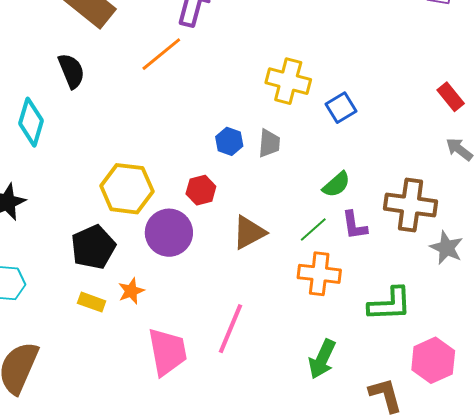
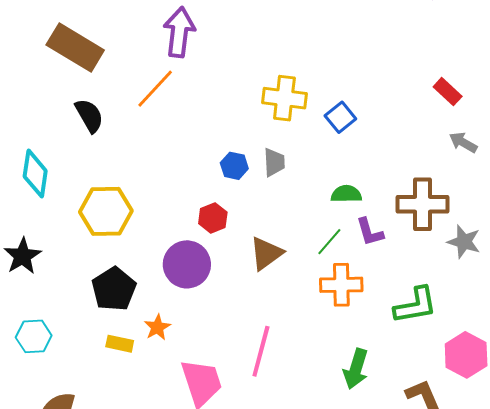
black semicircle: (71, 71) -> (89, 116), moved
green semicircle: (336, 184) -> (346, 194), turned -132
yellow hexagon: (127, 189) -> (106, 211), moved

